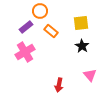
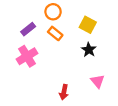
orange circle: (40, 11) -> (53, 12), moved
yellow square: (81, 23) -> (88, 25), turned 35

